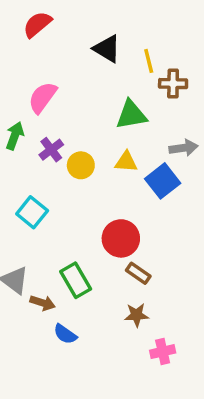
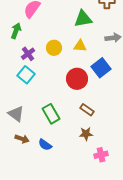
purple cross: (51, 150) -> (28, 54), moved
blue square: (163, 181) -> (101, 68), moved
red circle: (121, 238) -> (77, 79), moved
brown arrow: (43, 303) -> (22, 139), moved

